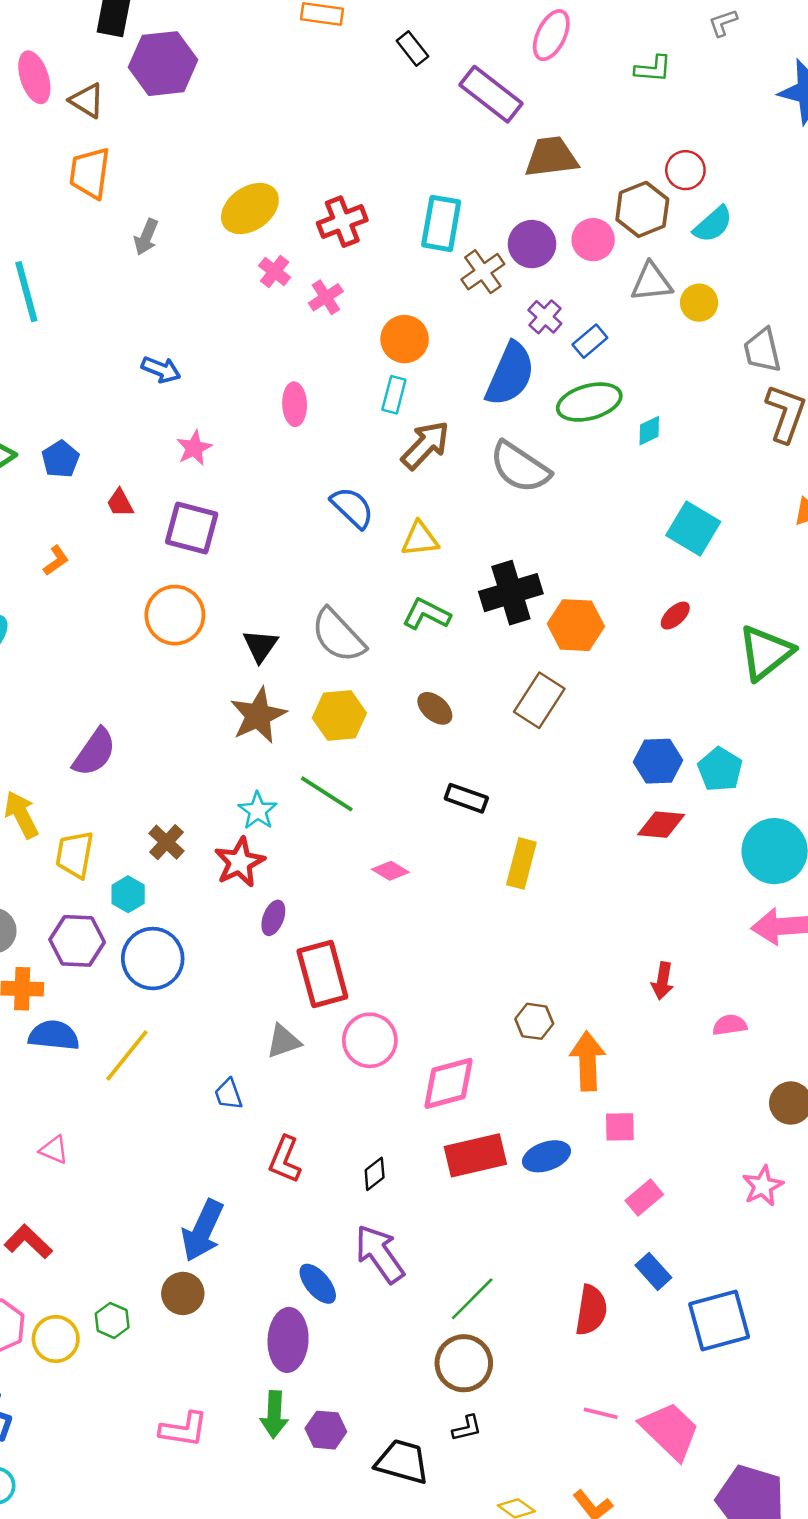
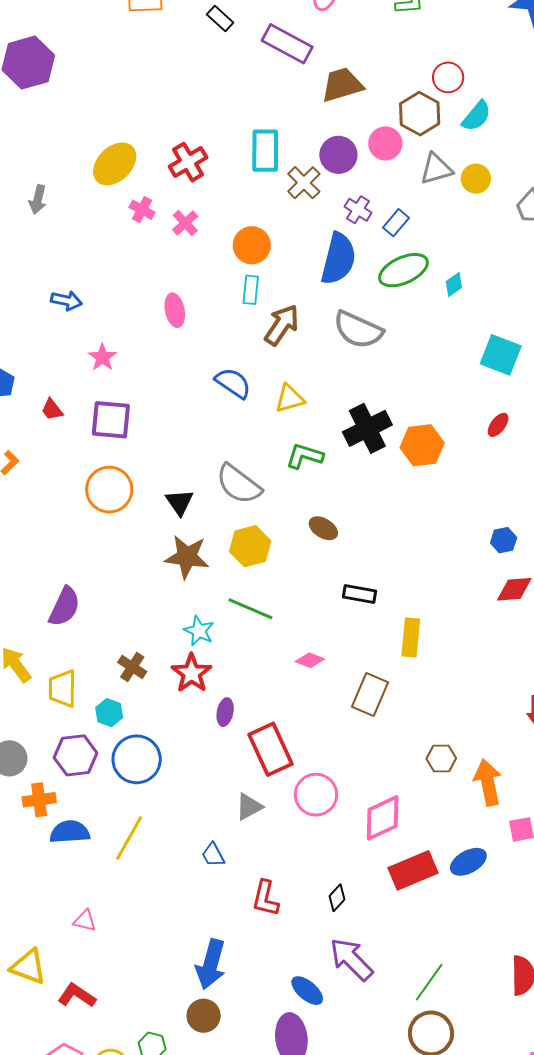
brown rectangle: (539, 700) -> (370, 694), moved
brown star: (258, 715) -> (187, 557), turned -30
blue hexagon: (658, 761) -> (504, 540), size x0.7

